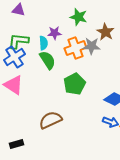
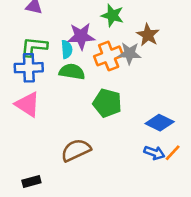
purple star: (54, 33) -> (81, 36), size x1.5
blue cross: (14, 57) -> (29, 68), turned 30
green semicircle: (47, 60) -> (72, 72), turned -48
green pentagon: (74, 84) -> (107, 103), turned -30

